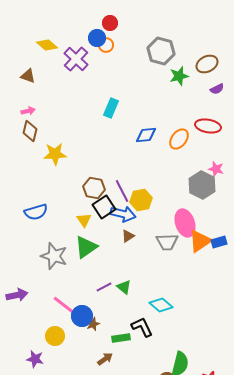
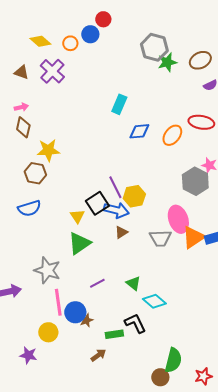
orange circle: (106, 45) -> (70, 43), moved
purple cross: (76, 59) -> (52, 71), moved
green star: (179, 76) -> (167, 62), moved
cyan rectangle: (111, 108) -> (119, 104), moved
brown hexagon: (94, 188) -> (35, 173), moved
gray star: (54, 256) -> (47, 270), moved
green triangle: (124, 287) -> (133, 283), moved
pink line: (65, 306) -> (58, 302), turned 44

